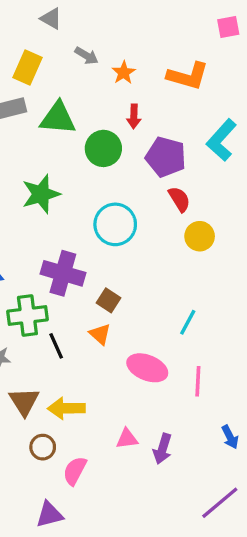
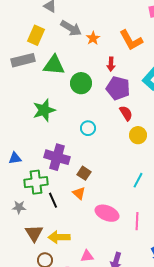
gray arrow: (87, 56) -> (71, 28), size x1.5
orange L-shape: (188, 76) -> (131, 40), turned 45
red arrow: (134, 116) -> (111, 64), moved
cyan circle: (115, 224) -> (88, 128), size x0.6
cyan line: (188, 322) -> (138, 180), moved
pink triangle: (127, 439) -> (87, 256), moved

